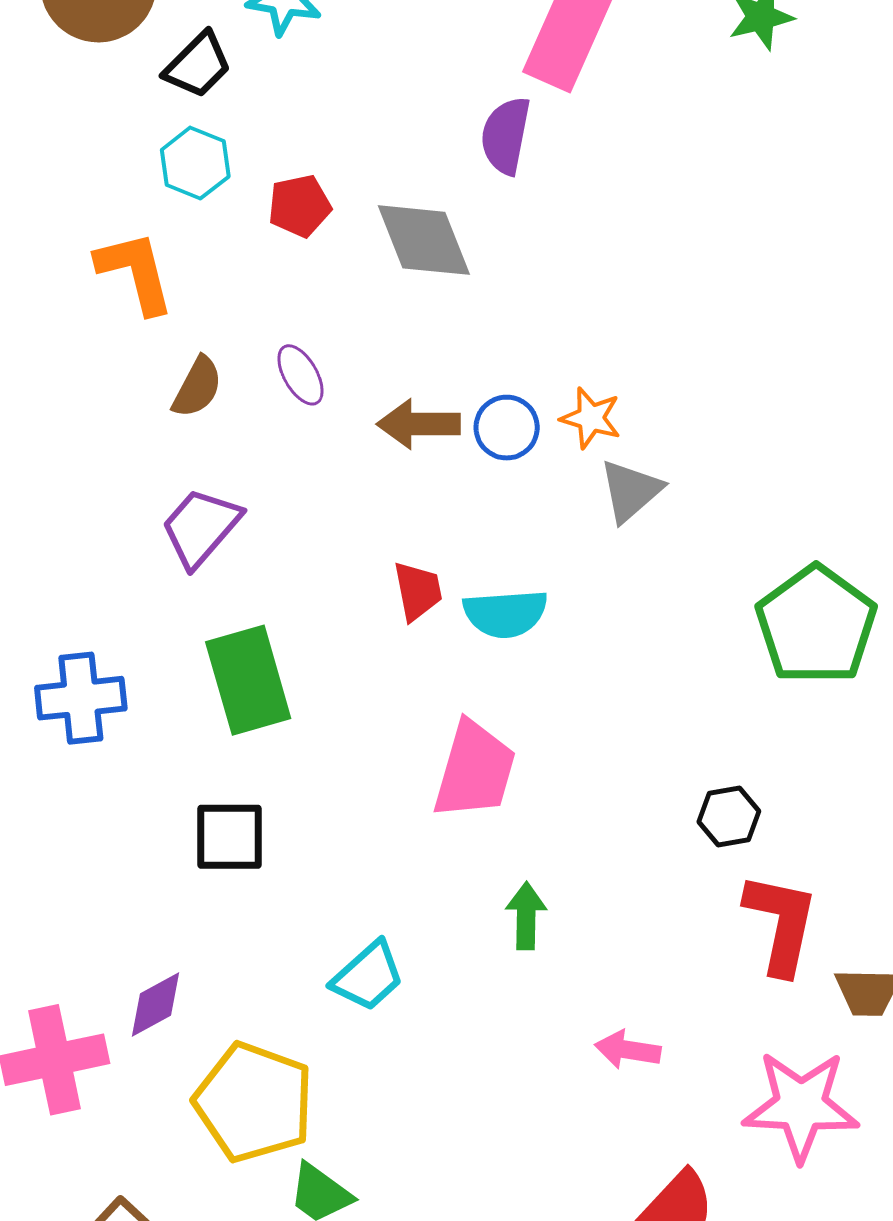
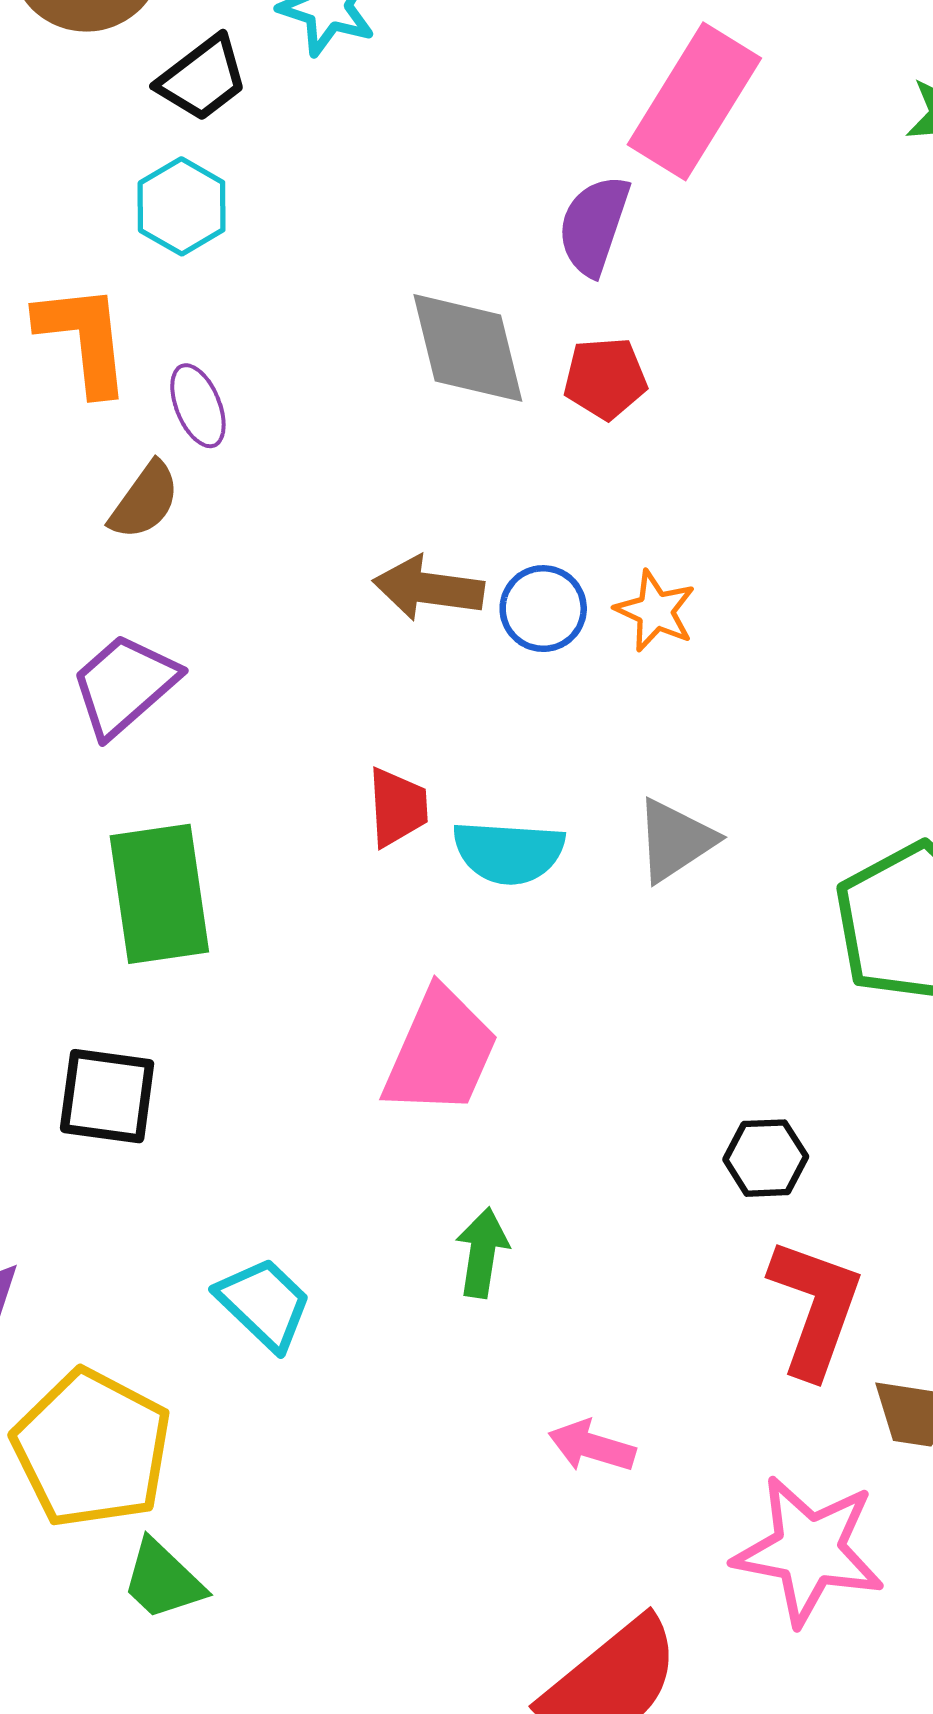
red pentagon: (299, 206) -> (605, 378), moved
purple ellipse: (300, 375) -> (198, 406), moved
gray triangle: (631, 491) -> (675, 840), moved
cyan trapezoid: (368, 976) -> (264, 1304), turned -102

